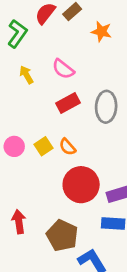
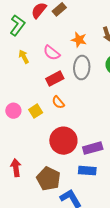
orange star: (101, 31) -> (79, 40), moved
gray ellipse: (106, 107) -> (82, 68), moved
orange semicircle: (67, 147) -> (58, 102), moved

